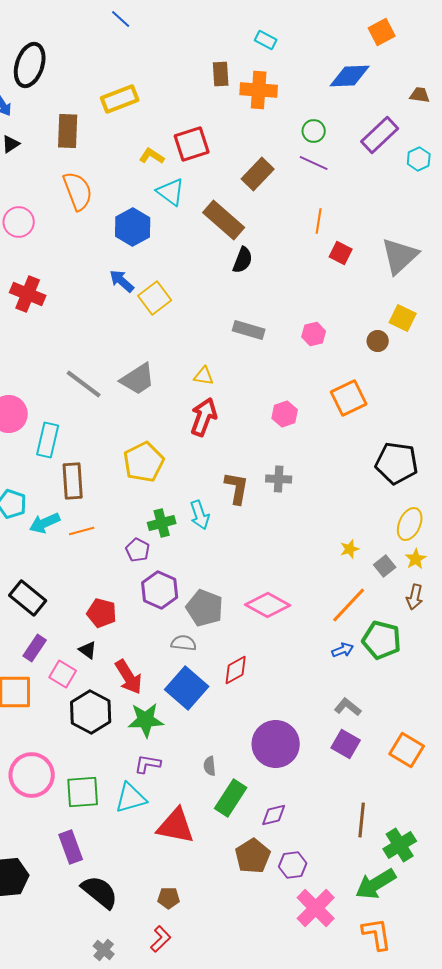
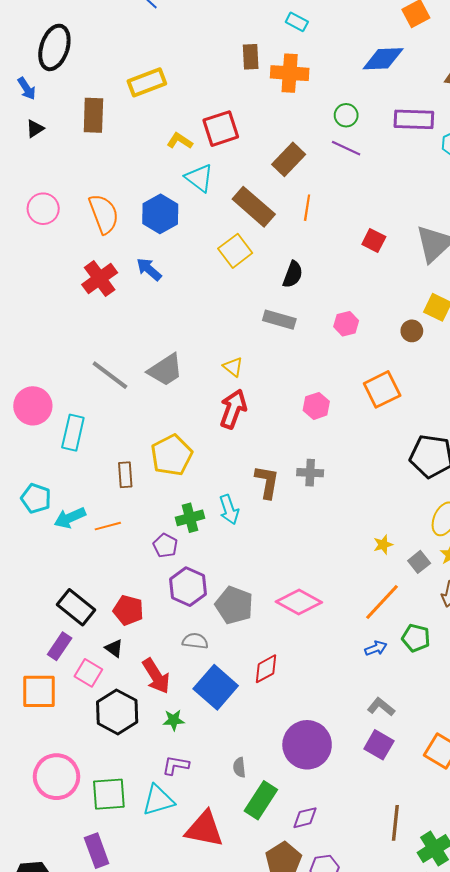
purple rectangle: (380, 135) -> (414, 119), turned 45
orange semicircle: (78, 191) -> (104, 214), moved
orange line: (319, 221) -> (307, 208), moved
black semicircle: (243, 260) -> (293, 274), moved
red cross: (28, 294) -> (100, 279), moved, turned 32
yellow square: (155, 298) -> (235, 251), moved
yellow triangle: (204, 376) -> (233, 367), turned 30
brown rectangle: (73, 481) -> (125, 475), moved, size x0.7
black rectangle: (28, 598) -> (76, 607), moved
green pentagon: (382, 640) -> (416, 638), size x0.7
gray semicircle: (184, 643) -> (195, 641), moved
green star: (146, 720) -> (174, 720), size x0.6

